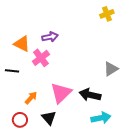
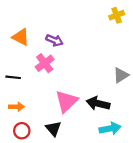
purple arrow: (50, 37) -> (54, 40), turned 35
orange triangle: (22, 44) -> (21, 37), moved
orange arrow: (31, 98) -> (16, 107), moved, turned 48

